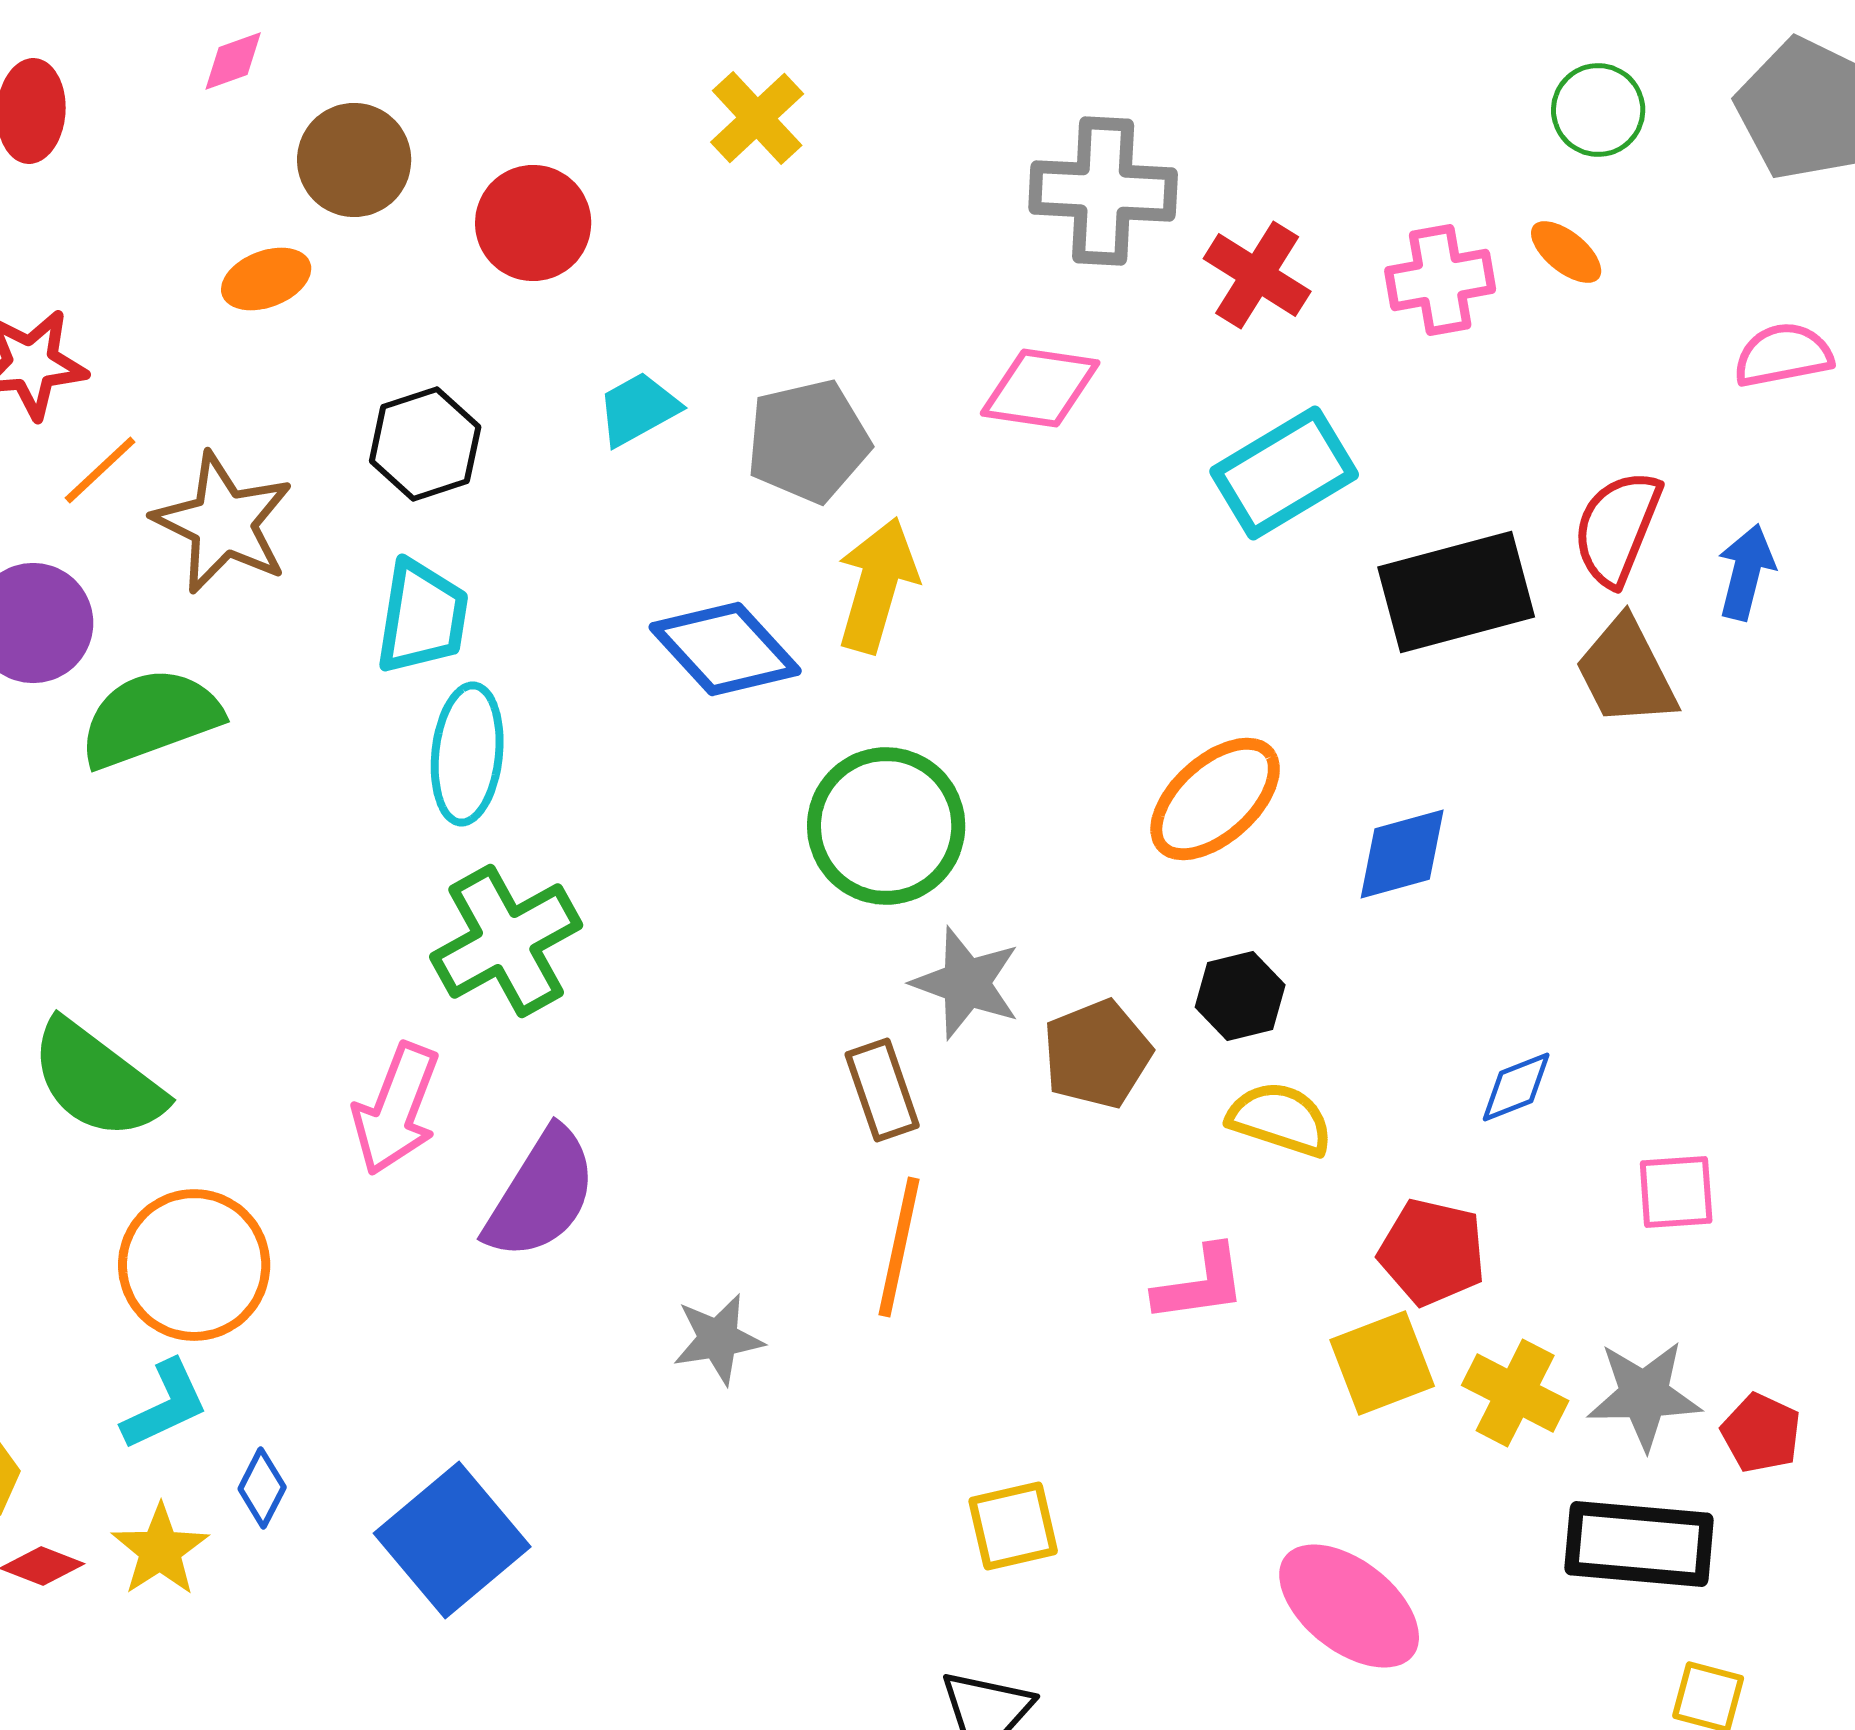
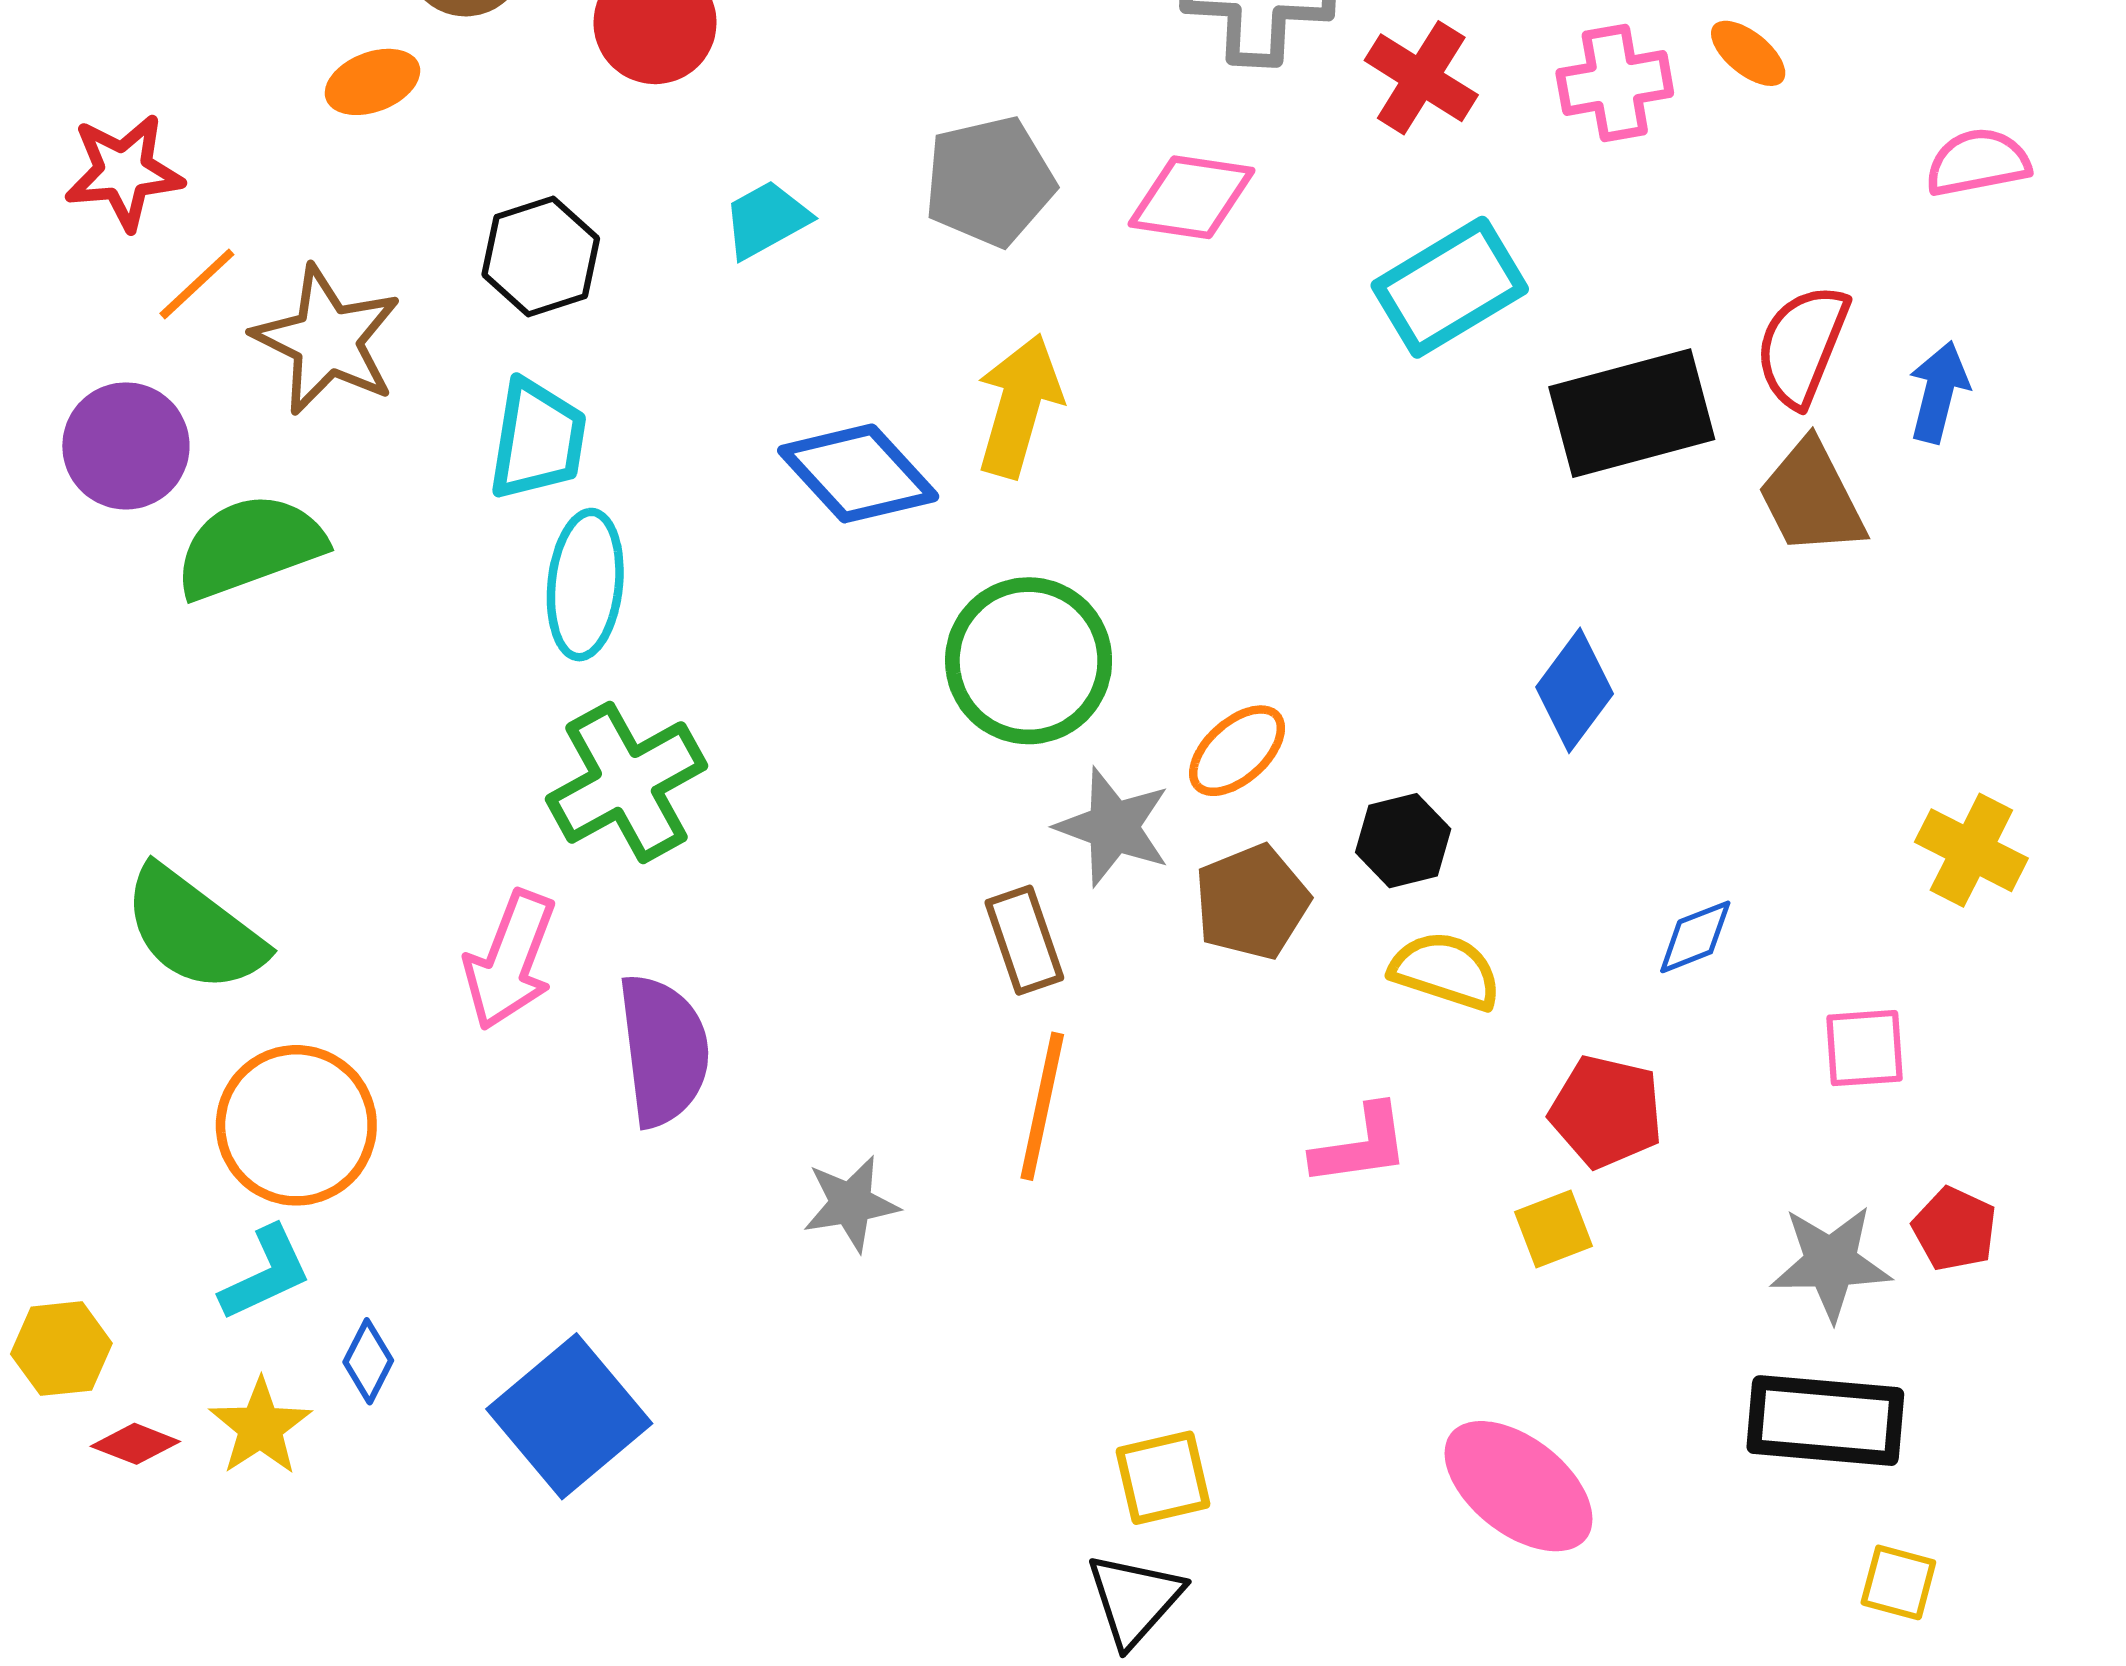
gray pentagon: (808, 441) -> (989, 181), moved
orange ellipse: (1215, 799) -> (1237, 751), moved, size x0.7
blue diamond: (1402, 854) -> (1575, 690), turned -38
purple semicircle: (541, 1194) -> (663, 1050), turned -39
yellow square: (1382, 1363) -> (1553, 1229), size x0.7
yellow cross: (1515, 1393) -> (1971, 850), moved
red pentagon: (1761, 1433) -> (1954, 1229), moved
yellow square: (1013, 1526) -> (1163, 1478), moved

